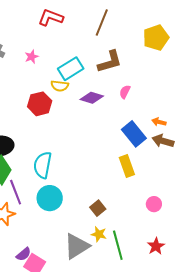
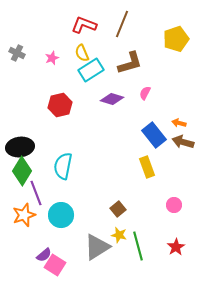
red L-shape: (51, 18) -> (84, 25), moved
yellow semicircle: (60, 86) -> (82, 53), moved, turned 60
cyan circle: (50, 198) -> (61, 215), moved

